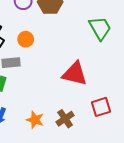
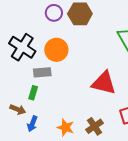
orange circle: (26, 39) -> (56, 50), size x1.5

